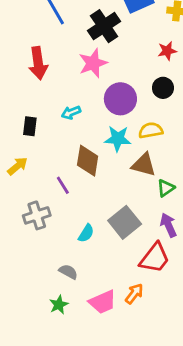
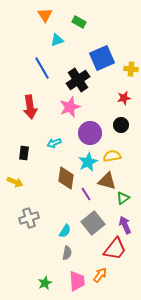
cyan star: (118, 139) -> (88, 162), turned -30
yellow arrow: (18, 166) -> (15, 182), turned 63
purple line: (63, 185) -> (86, 194), moved
gray semicircle: (68, 272) -> (67, 253), moved, turned 72
pink trapezoid: (103, 302) -> (77, 281), turned -70

